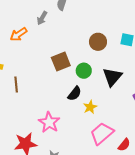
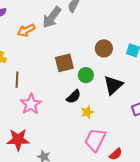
gray arrow: (42, 18) -> (52, 17), size x1.6
pink star: (49, 122) -> (31, 104), moved
pink trapezoid: (102, 133) -> (95, 140), turned -30

